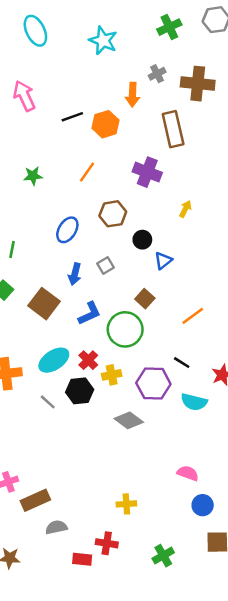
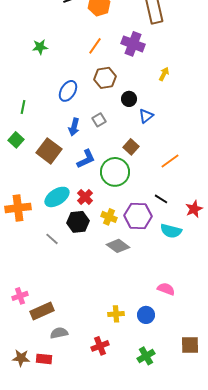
orange line: (87, 172) -> (95, 46), moved
yellow cross: (112, 375) -> (109, 217), moved, turned 35
gray line: (48, 402) -> (52, 239), moved
blue circle: (203, 505) -> (146, 315), moved
red cross: (107, 543) -> (100, 346), turned -30
red rectangle: (82, 559) -> (44, 359), moved

